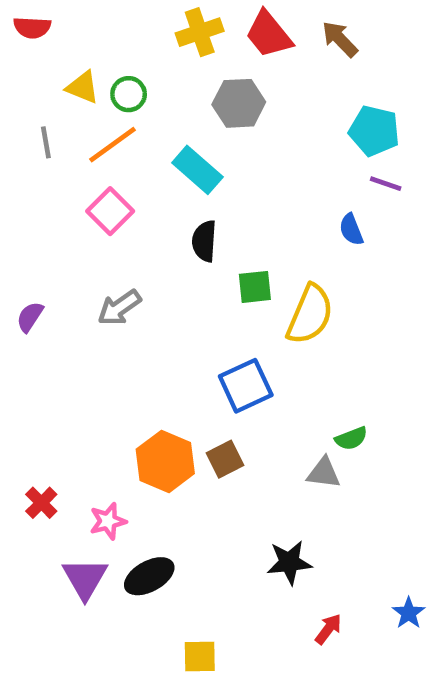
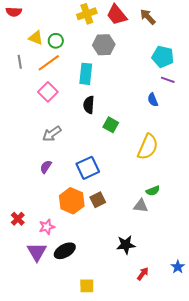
cyan rectangle: (197, 170) -> (86, 74), turned 55
green square: (255, 287) -> (111, 125), turned 35
yellow semicircle: (310, 315) -> (148, 147), moved
purple semicircle: (30, 317) -> (46, 167), moved
blue square: (246, 386) -> (88, 168), moved

